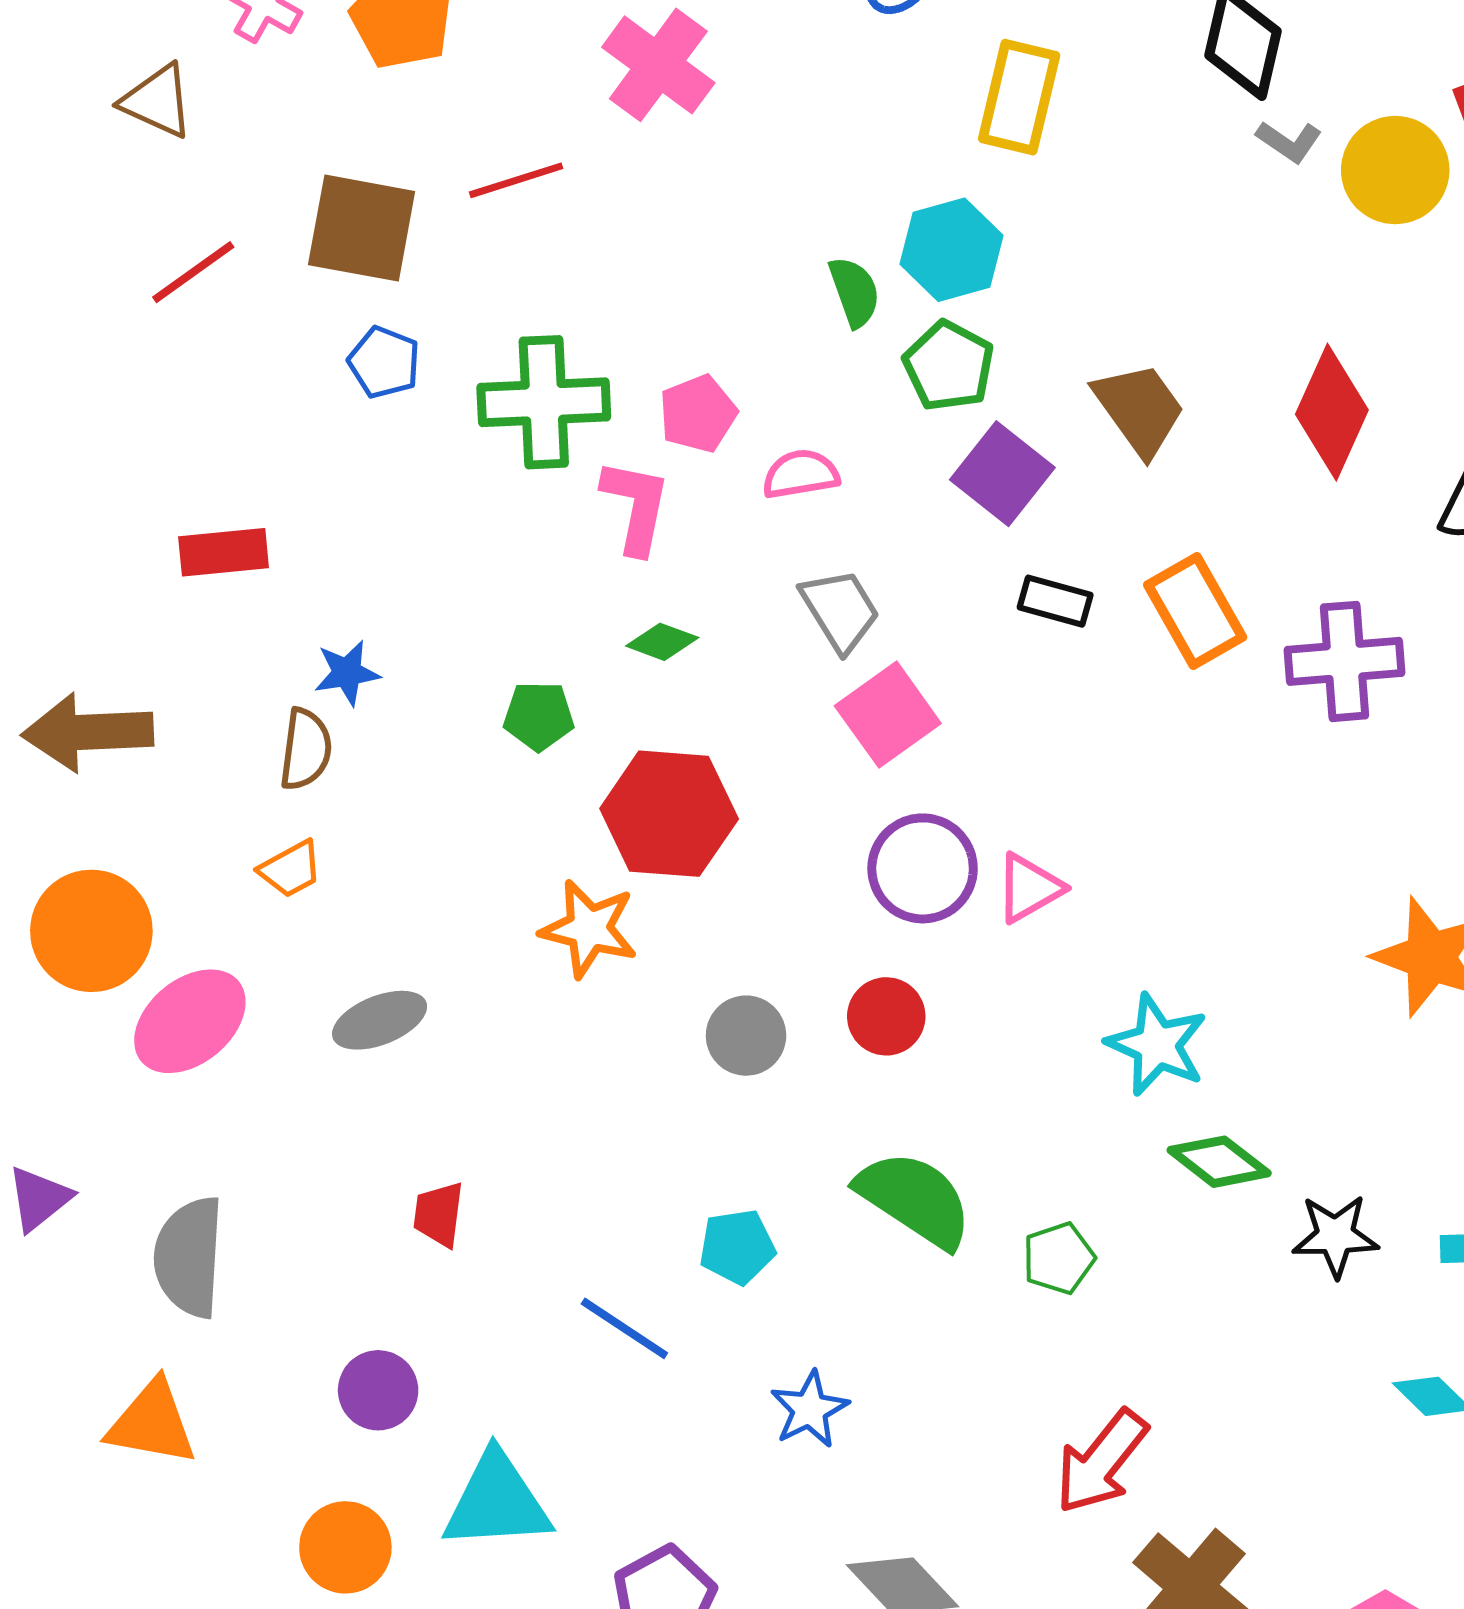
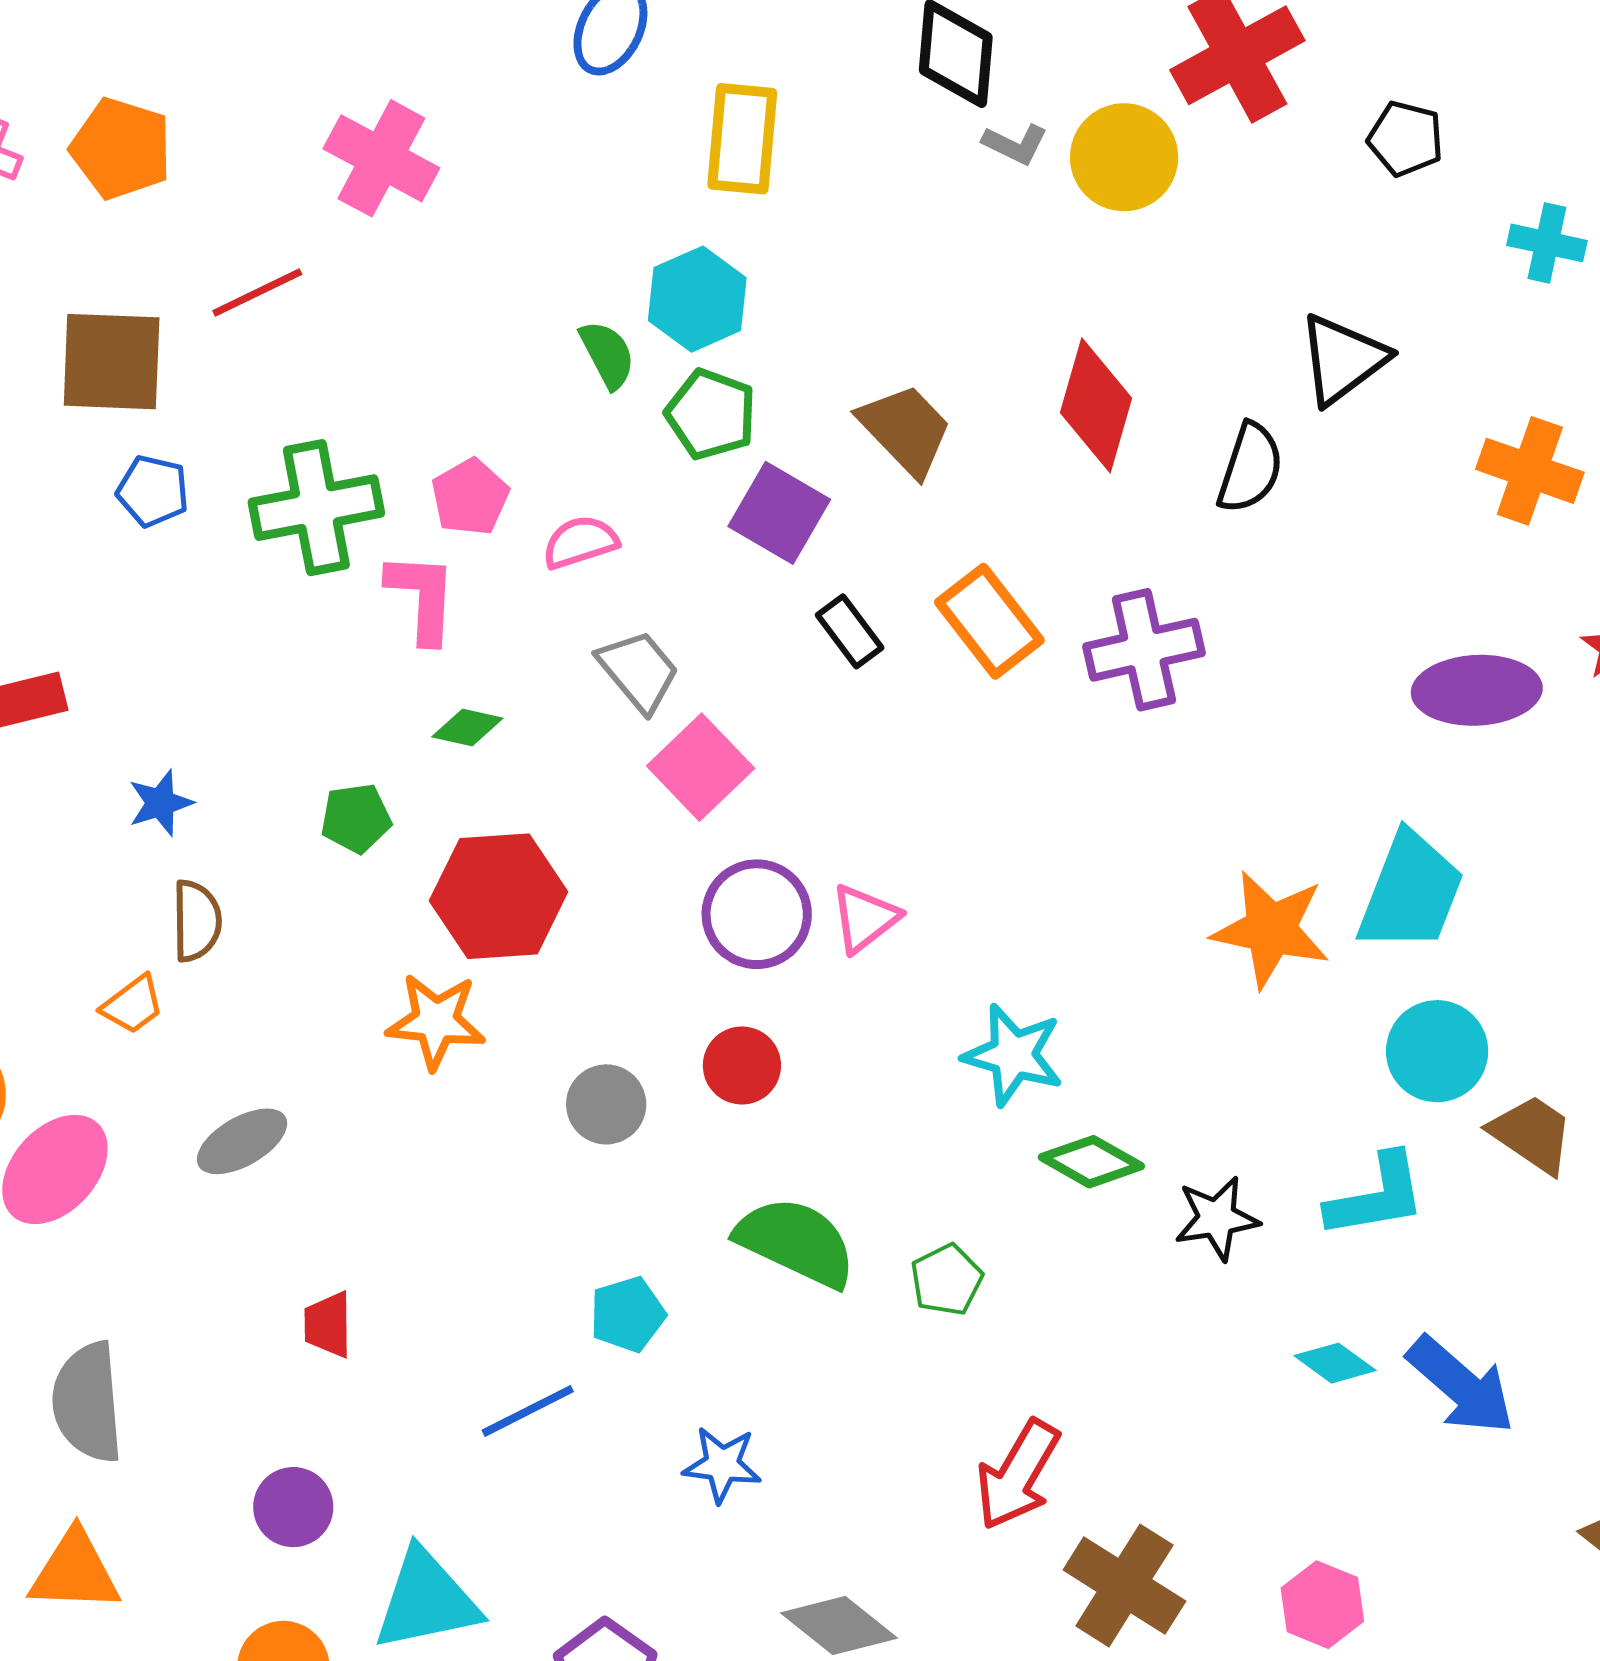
black rectangle: (1055, 601) -> (850, 631), turned 46
brown semicircle: (306, 749) -> (197, 921), moved
blue line: (624, 1328) -> (528, 1411), turned -52
blue star: (810, 1409) -> (722, 1465), turned -30

